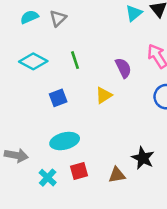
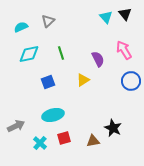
cyan triangle: (134, 13) -> (106, 17), turned -32
cyan semicircle: (29, 17) -> (21, 27), moved
cyan diamond: (33, 61) -> (29, 54), turned -40
gray arrow: (16, 155) -> (16, 126), turned -36

